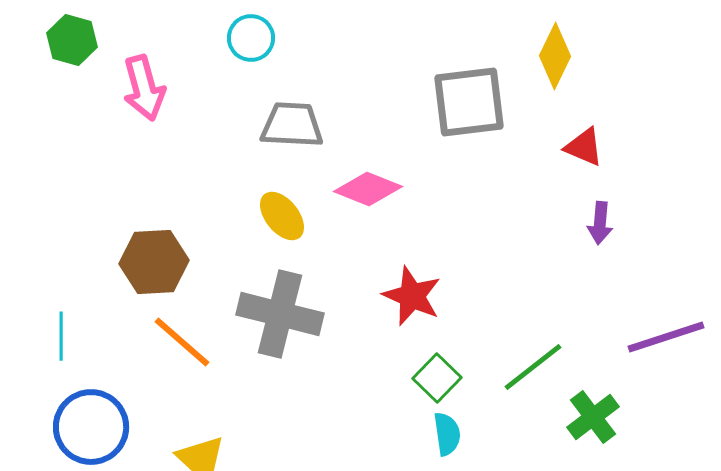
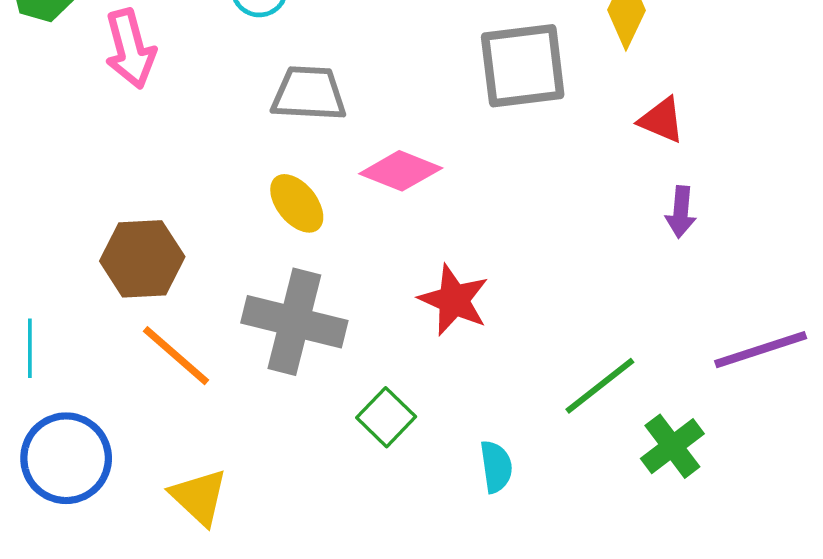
green square: (437, 378) -> (386, 417), moved

